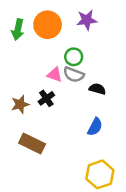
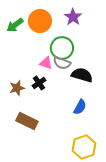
purple star: (87, 20) -> (73, 17), turned -30
green arrow: (18, 29) -> (15, 25), turned 42
green circle: (74, 57) -> (62, 48), size x1.5
black semicircle: (97, 89) -> (82, 75), size x1.5

